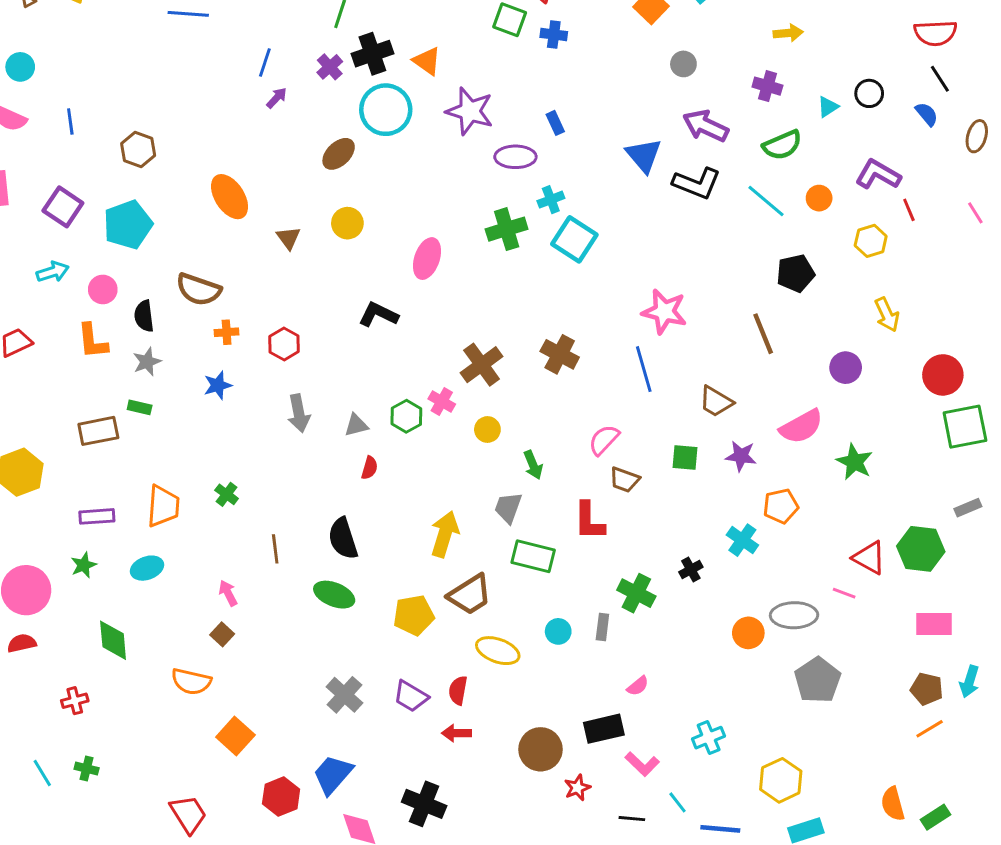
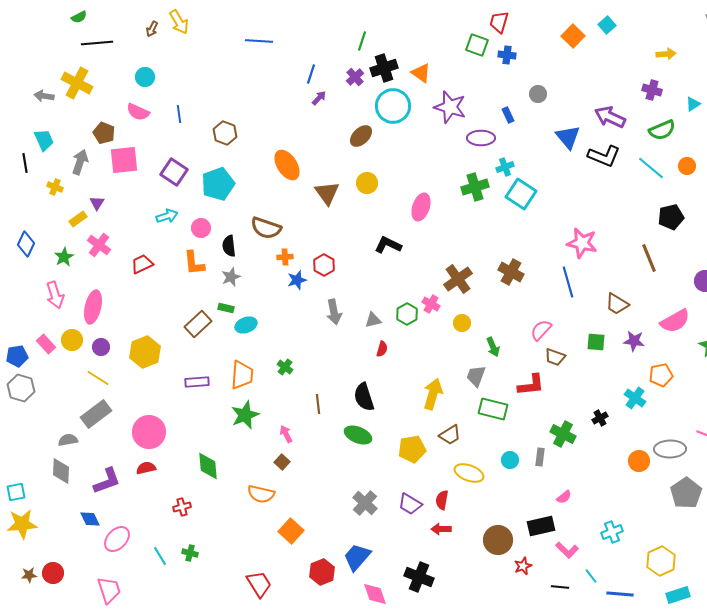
gray circle: (683, 64) -> (538, 94), moved
brown triangle: (288, 238) -> (327, 193), size x1.5
blue star: (218, 385) -> (297, 280), moved
brown rectangle: (98, 431) -> (198, 324), turned -32
red L-shape: (589, 521) -> (531, 385), turned -96
green star: (84, 565) -> (245, 415), moved, size x1.6
cyan ellipse: (147, 568) -> (246, 325), moved
brown trapezoid: (470, 595) -> (450, 435), size x0.7

